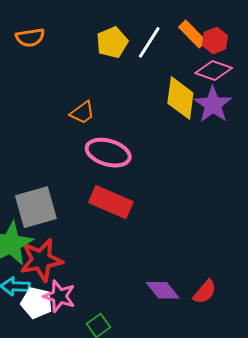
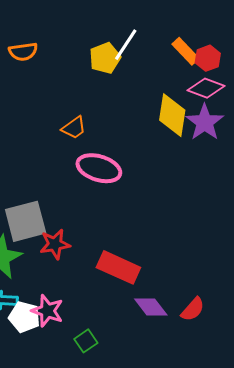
white line: (149, 42) -> (126, 45), moved
red rectangle: (111, 202) -> (118, 267), moved
red star: (41, 260) -> (55, 244), moved, size x0.7

